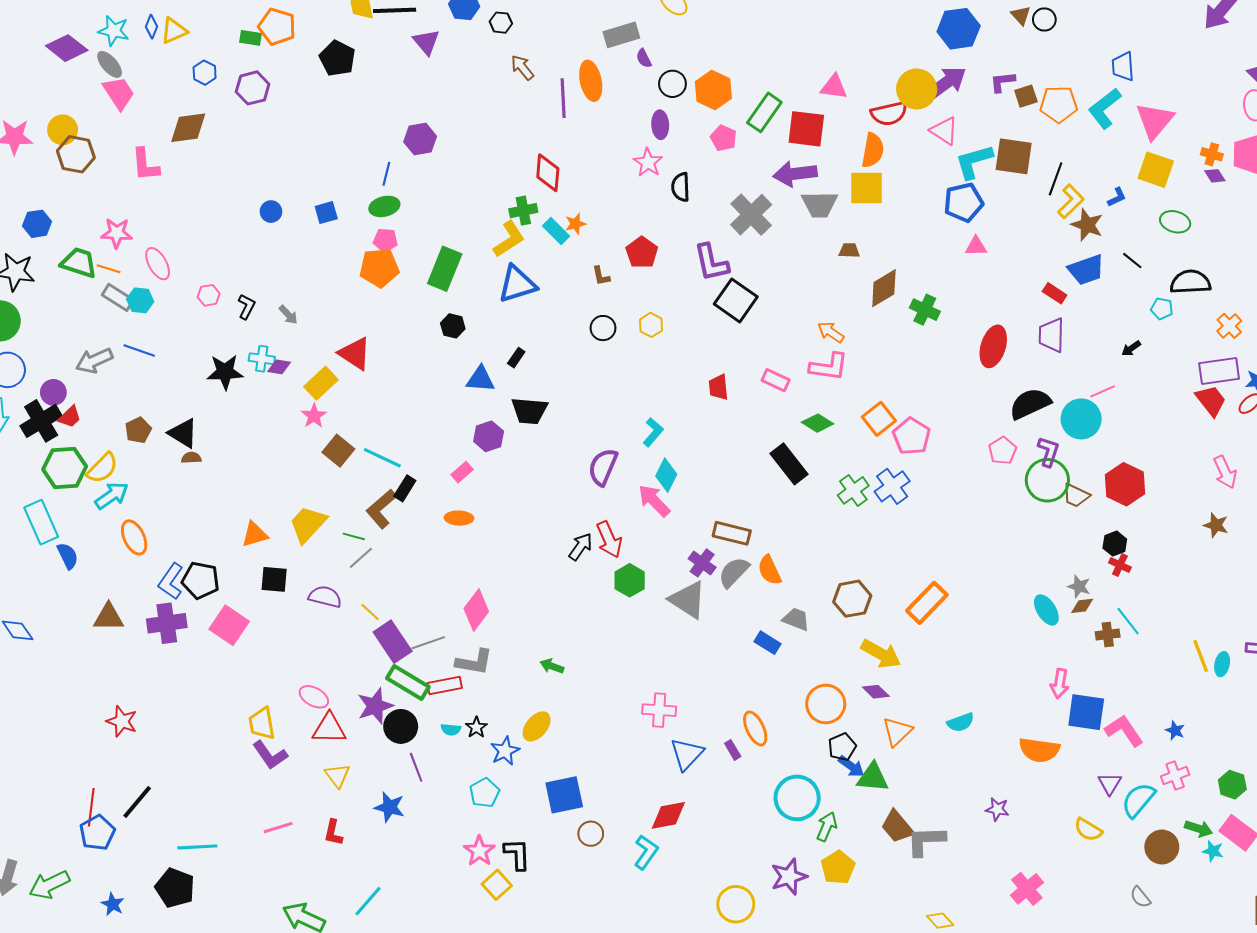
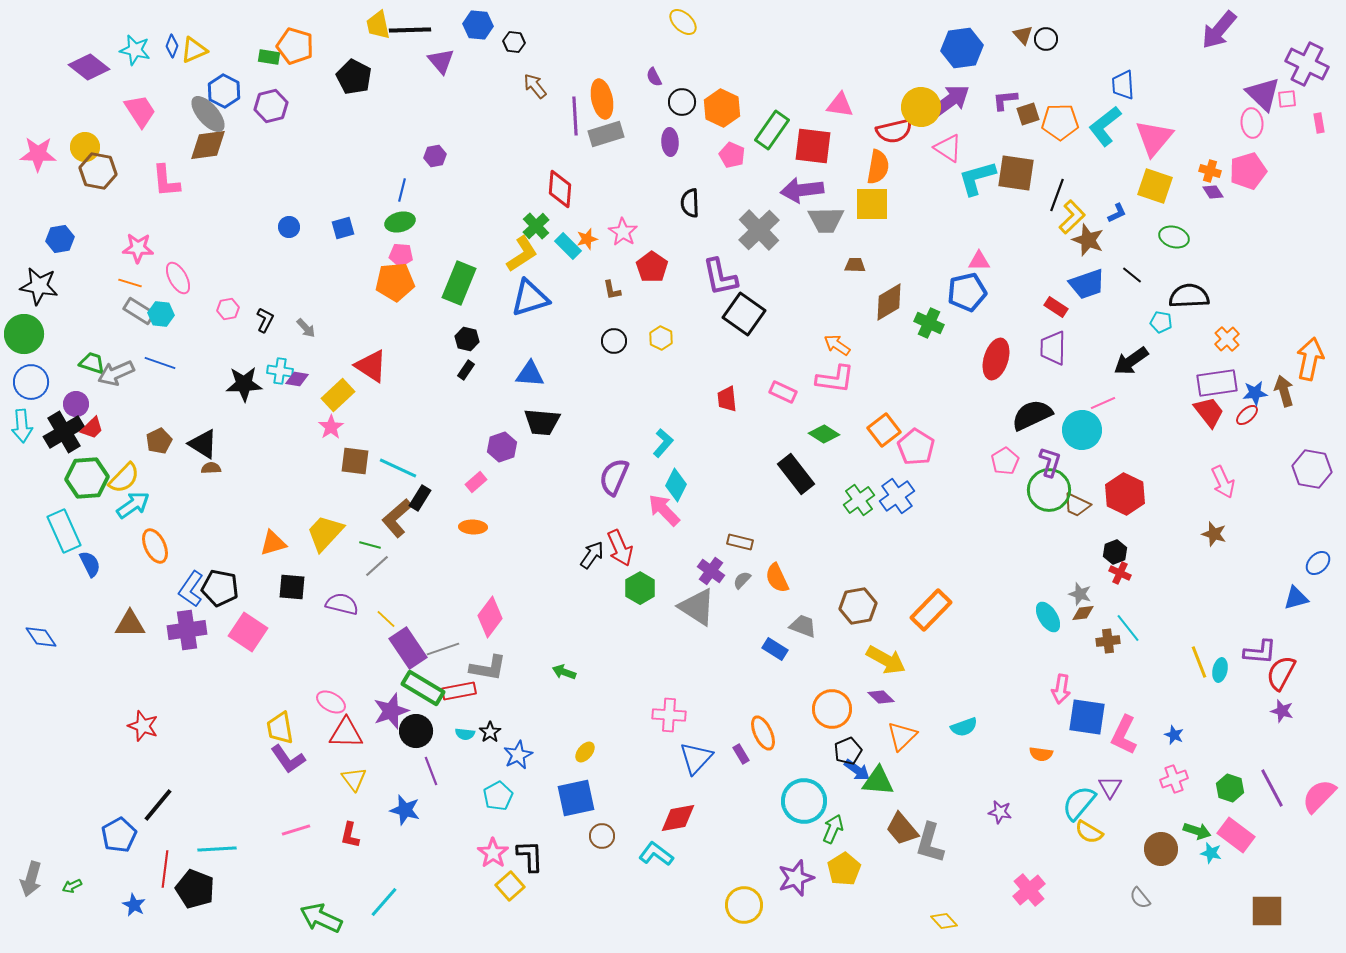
gray rectangle: (621, 35) -> (606, 134), moved
gray ellipse: (110, 64) -> (208, 114), moved, size x1.4
blue hexagon: (205, 73) -> (224, 91), size x1.4
purple hexagon: (420, 139) -> (435, 156), size x0.7
pink star: (648, 163) -> (623, 232), moved
blue pentagon: (964, 202) -> (967, 292), moved
green cross: (523, 211) -> (536, 226), turned -32
green trapezoid: (79, 263) -> (92, 363), moved, size x0.7
black arrow: (1131, 348) -> (1131, 361), size x1.8
black rectangle: (516, 358) -> (466, 370), moved
blue triangle: (480, 379) -> (530, 374), moved
brown square: (338, 451) -> (355, 461), turned -32
brown rectangle: (732, 533) -> (740, 542), size x0.7
gray semicircle: (734, 572) -> (742, 580), size x0.6
yellow ellipse: (537, 726) -> (585, 752), moved, size x0.7
pink L-shape: (1124, 731) -> (1124, 735), turned -120
orange semicircle: (1039, 750) -> (1041, 754), size x0.6
cyan semicircle: (1138, 800) -> (1079, 803), moved
red line: (91, 807) -> (165, 869), moved
gray L-shape: (926, 841) -> (930, 843), turned -72
cyan L-shape: (646, 852) -> (656, 854), turned -88
green arrow: (49, 885) -> (72, 886), size x0.5

